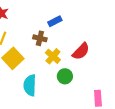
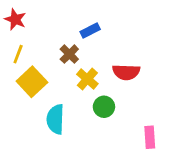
brown cross: (40, 38) -> (69, 54), turned 32
red semicircle: (81, 51) -> (126, 72), turned 48

